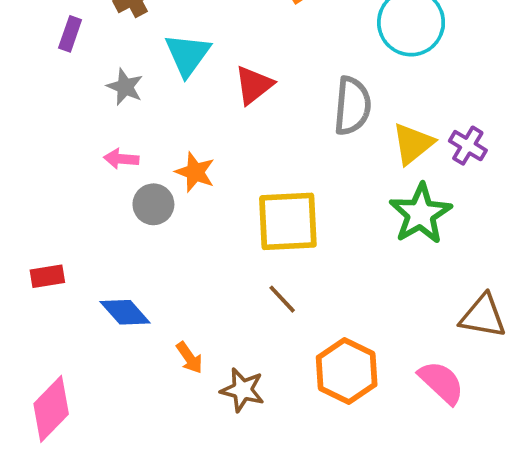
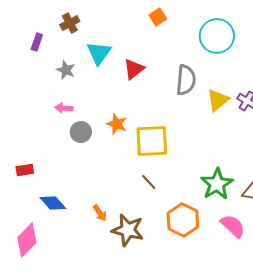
orange star: (195, 172) -> (117, 124), moved
green star: (421, 214) -> (217, 184), moved
blue diamond: (125, 312) -> (53, 203), moved
brown star: (242, 390) -> (128, 230), size x1.4

